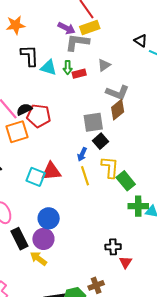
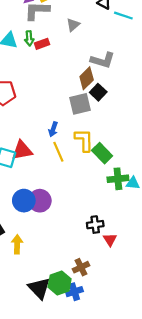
gray triangle: (104, 65) -> (73, 25), moved
gray L-shape: (117, 93) -> (103, 60), moved
gray square: (93, 122) -> (80, 104), moved
black square: (100, 141) -> (98, 92), moved
purple circle: (43, 239) -> (40, 201), moved
yellow arrow: (39, 259) -> (17, 244), turned 60

